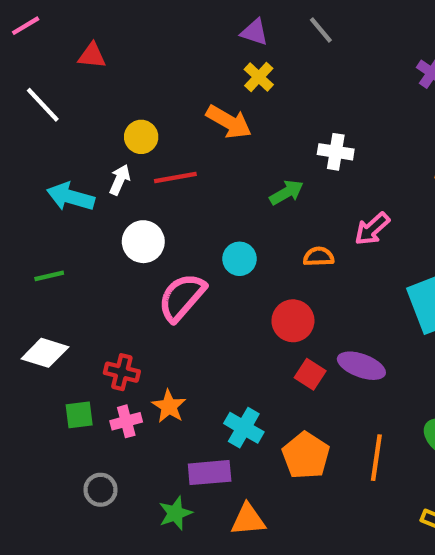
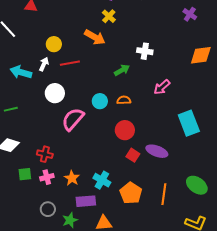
orange semicircle: (319, 257) -> (124, 100), moved
orange star: (169, 406) -> (72, 178), moved
gray circle: (101, 490) -> (48, 209), moved

